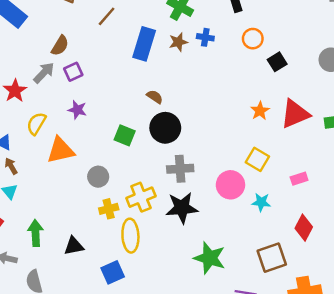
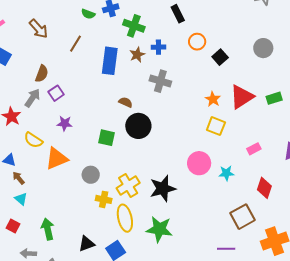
yellow semicircle: (36, 123) -> (33, 140), turned -78
yellow square: (257, 159) -> (216, 126), moved
gray cross: (180, 169) -> (160, 81), moved, turned 30
yellow cross: (109, 209) -> (104, 199), turned 35
black triangle: (74, 246) -> (87, 244), moved
green star: (210, 258) -> (159, 229), moved

